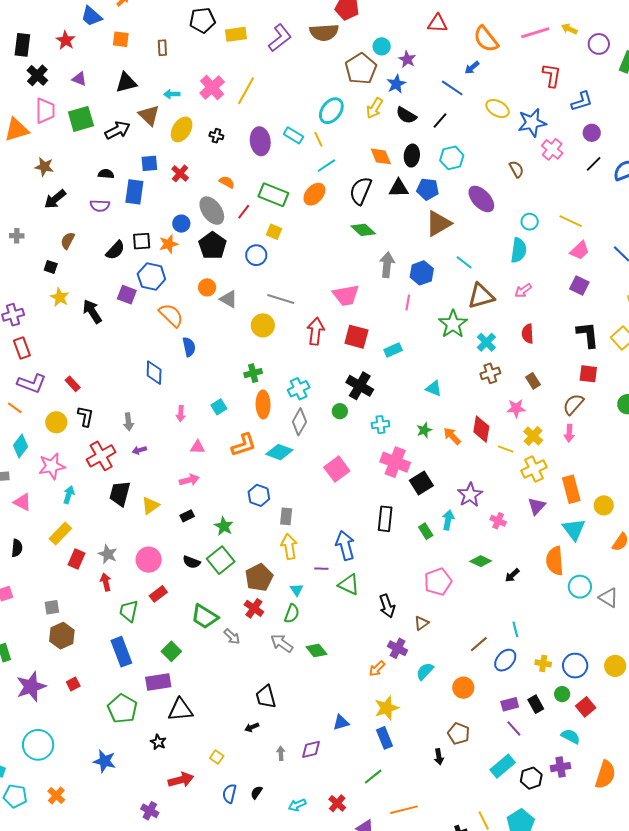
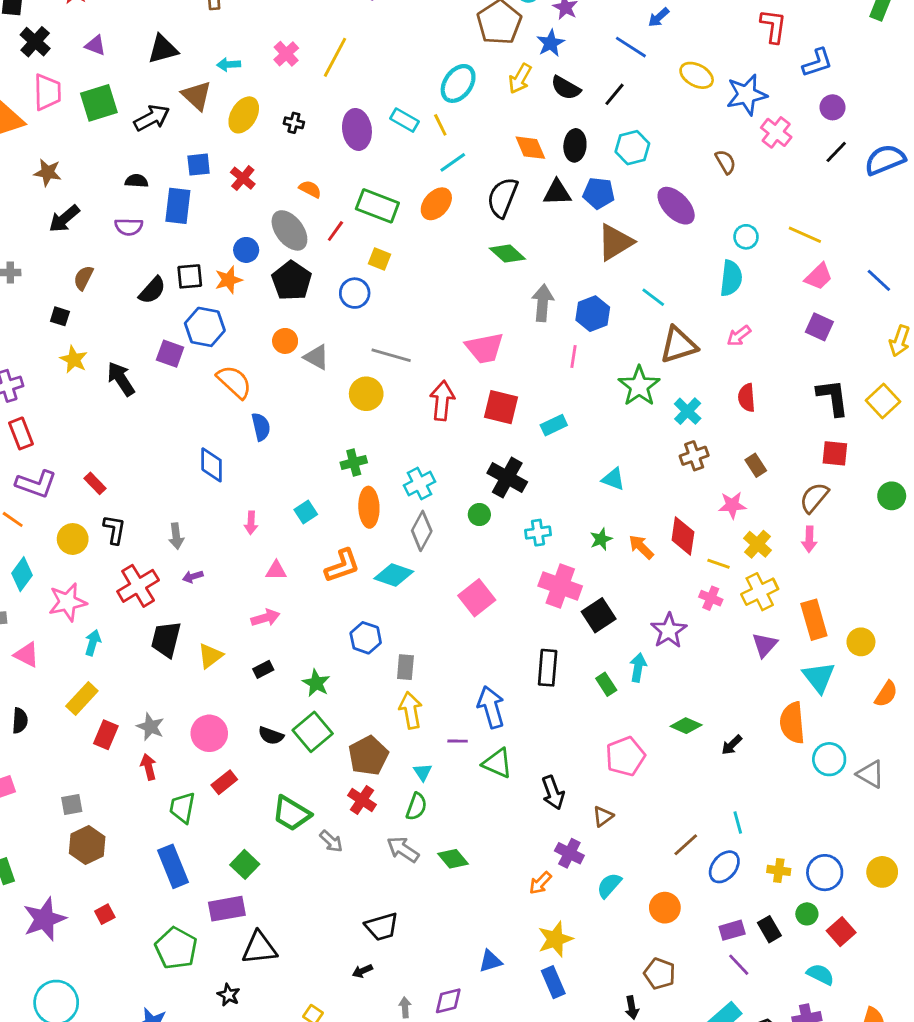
pink cross: (212, 88) -> (286, 54), size x0.7
pink cross: (498, 521) -> (711, 598), moved
black trapezoid: (266, 697) -> (382, 927), turned -90

